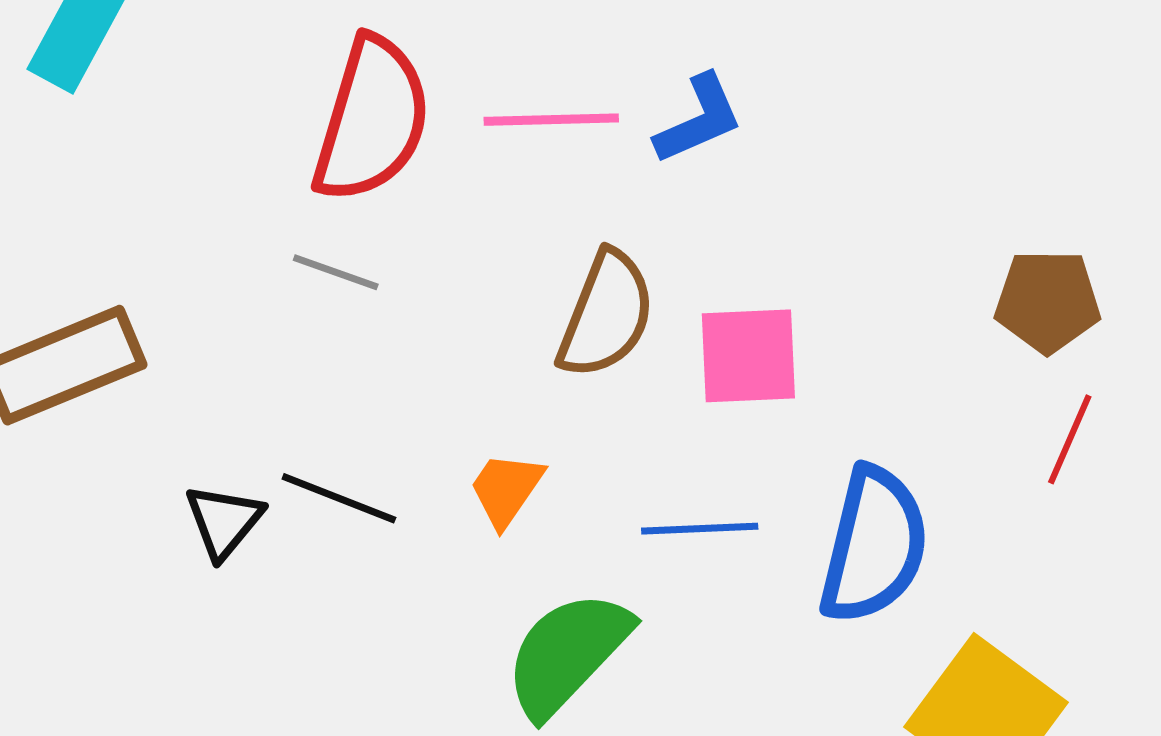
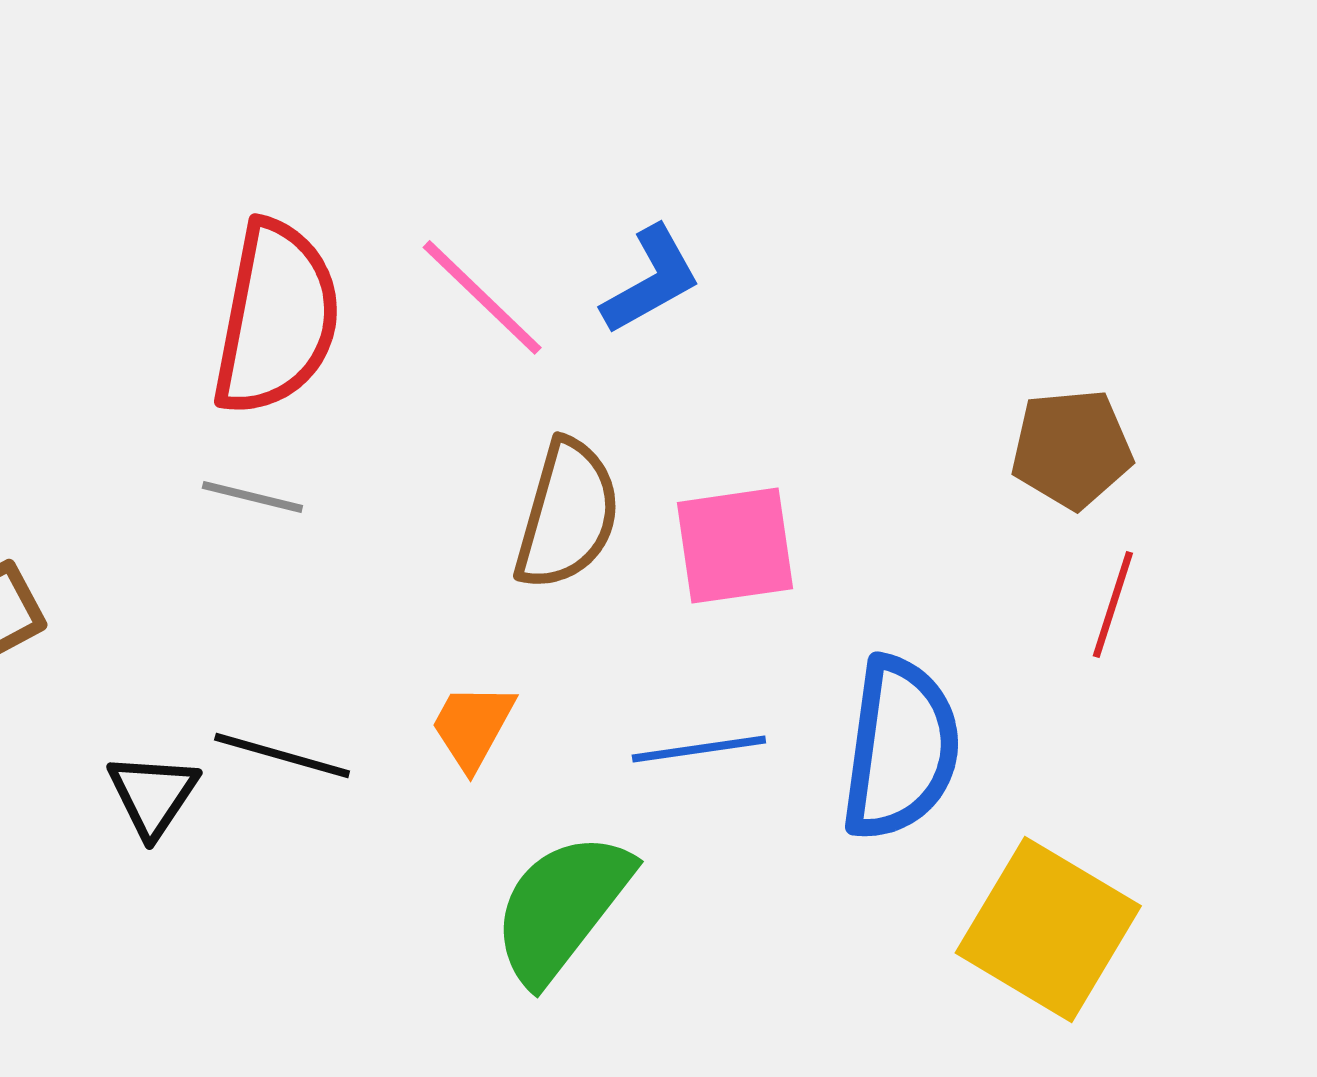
pink line: (551, 120) -> (482, 297), turned 51

